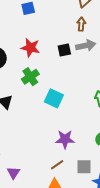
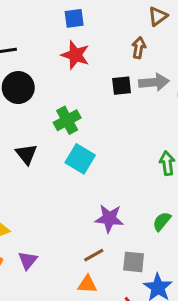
brown arrow: (81, 24) -> (139, 48), moved
red star: (30, 48) -> (75, 55), moved
cyan square: (54, 98) -> (80, 159), moved

